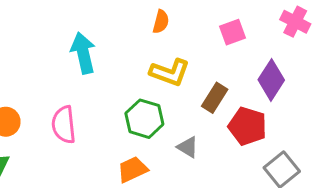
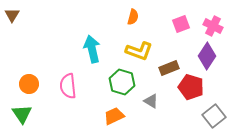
pink cross: (295, 22) -> (213, 26), moved
cyan arrow: (83, 53) -> (92, 49), moved
brown rectangle: (215, 98) -> (169, 68), turned 36

